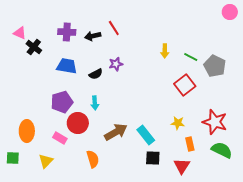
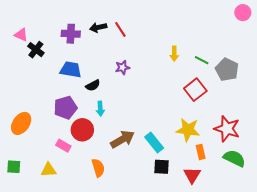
black arrow: (93, 36) -> (98, 27), moved
black semicircle: (96, 74) -> (93, 85), moved
yellow star: (178, 123) -> (188, 130), size x1.6
orange ellipse: (27, 131) -> (21, 123), moved, turned 35
yellow triangle: (46, 161) -> (49, 170), turned 42

